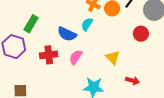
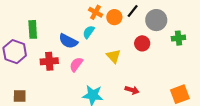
green rectangle: (31, 24) -> (33, 29), turned -36
yellow triangle: (113, 57) -> (114, 56), moved

